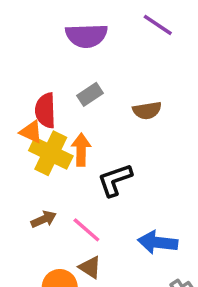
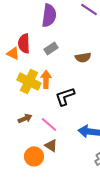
purple semicircle: (86, 36) -> (49, 15), turned -80
red semicircle: (45, 110) -> (24, 43), moved
orange triangle: (31, 132) -> (13, 53), moved

